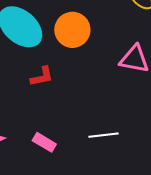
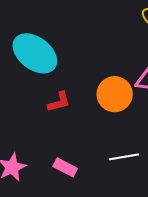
orange circle: (72, 30) -> (115, 94), moved

